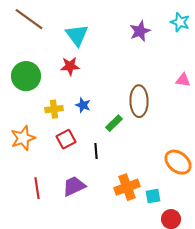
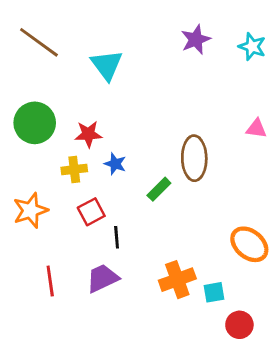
purple star: (140, 31) -> (196, 40), moved
red star: (70, 66) -> (88, 134), moved
black line: (96, 151) -> (117, 237), moved

